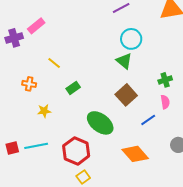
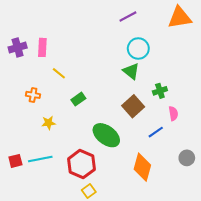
pink rectangle: (36, 26) -> (42, 47), moved, turned -48
green cross: (165, 80) -> (160, 91), moved
orange diamond: (135, 154) -> (142, 167), turned 56

